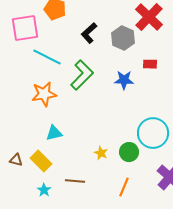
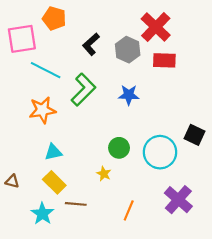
red rectangle: (150, 64) -> (164, 60), moved, size x1.5
green circle: (129, 152) -> (119, 148), moved
yellow rectangle: (41, 161) -> (54, 182), moved
cyan star: (44, 190) -> (42, 214), size x1.5

